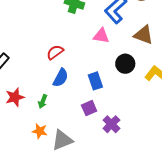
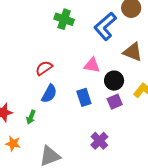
pink triangle: (101, 36) -> (92, 65), moved
purple square: (89, 108) -> (115, 102), moved
orange star: (40, 131) -> (13, 143), moved

